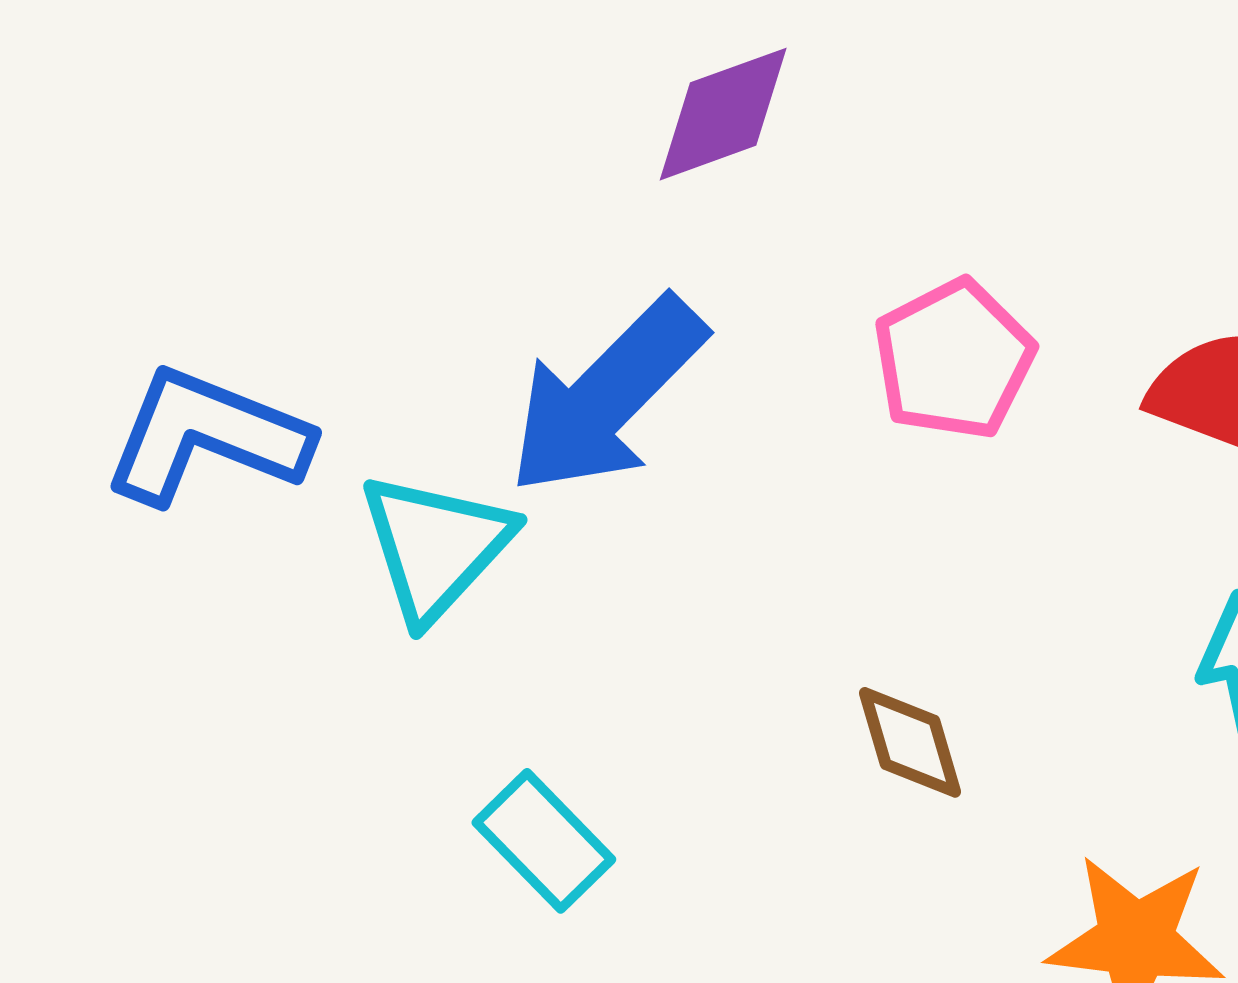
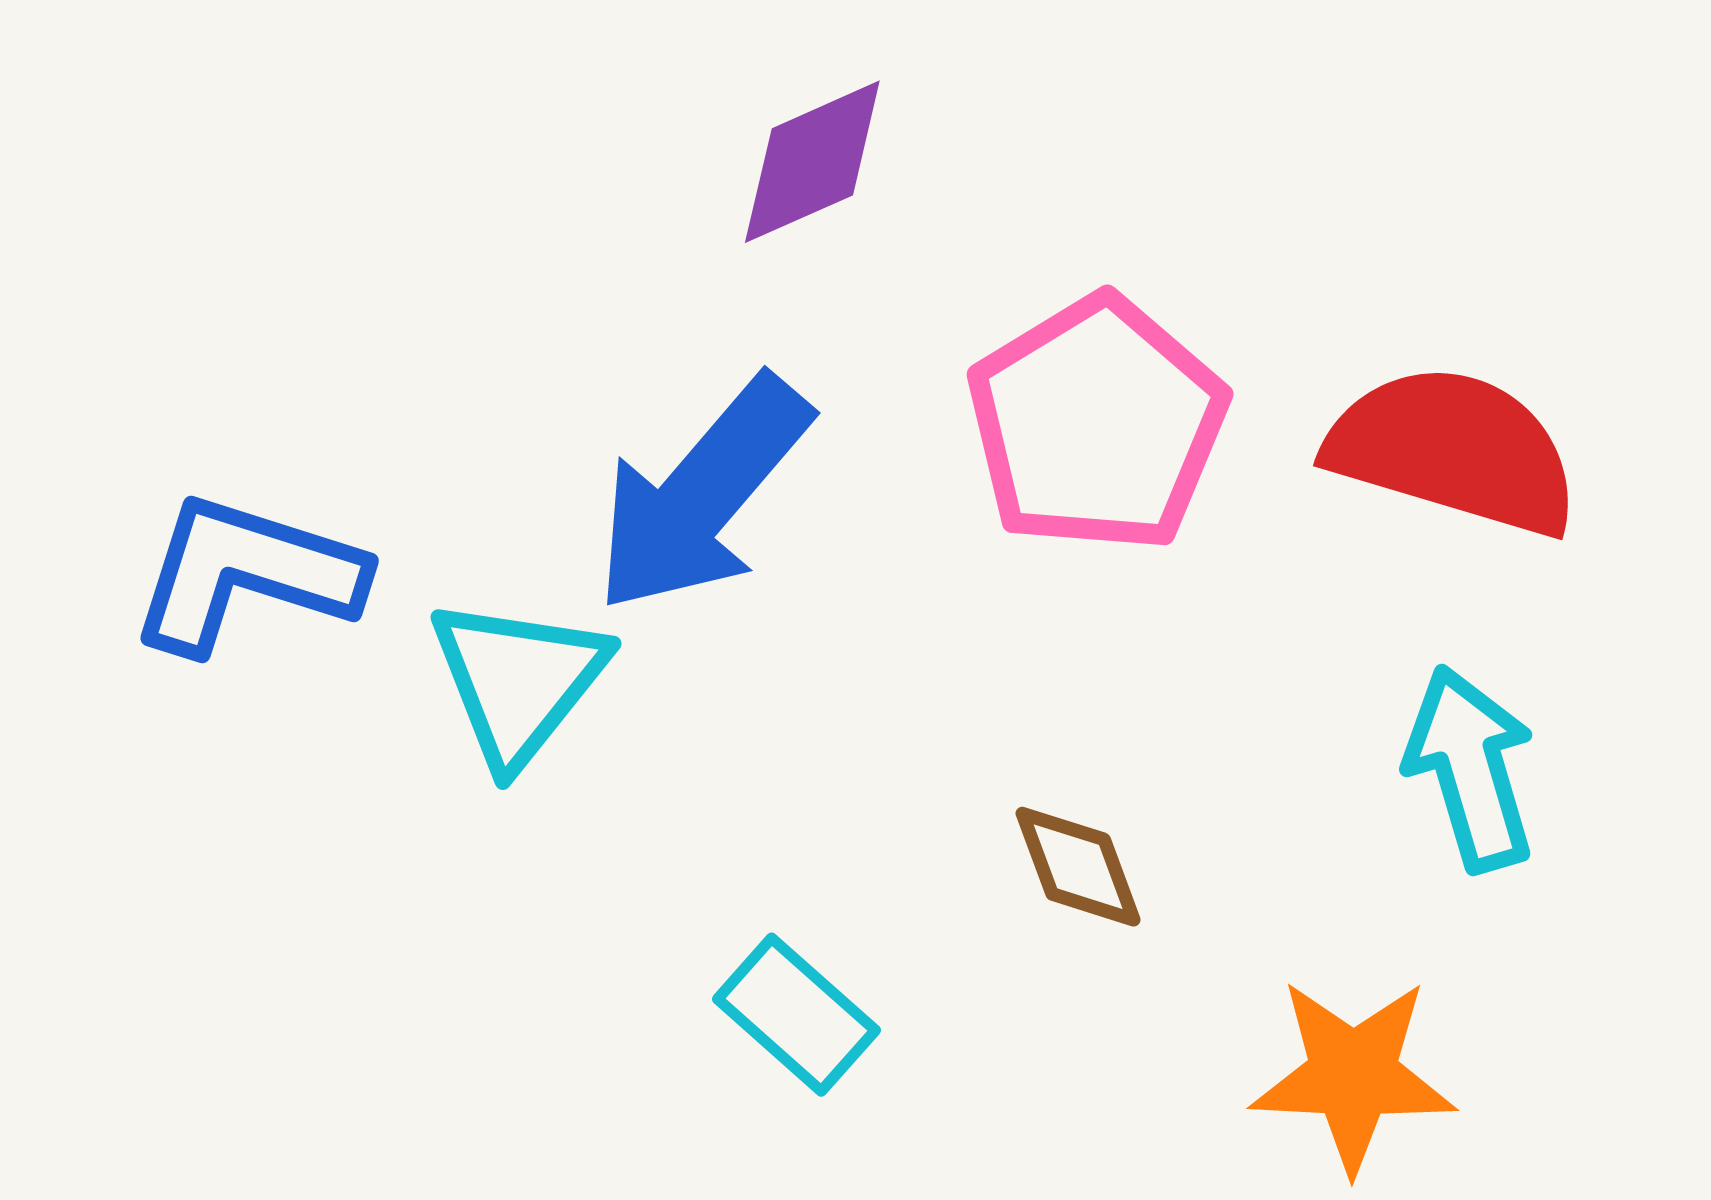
pink pentagon: (954, 359) -> (1097, 424), size x1.4
cyan rectangle: (544, 841) -> (796, 1015), moved

